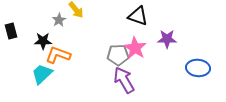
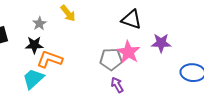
gray star: (59, 20) -> (39, 24), moved
purple arrow: (124, 80) -> (117, 85), size x0.6

